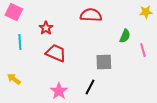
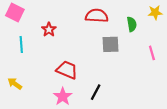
green semicircle: (125, 36) -> (132, 24), moved, turned -32
red trapezoid: (56, 53) -> (67, 70), moved
gray square: (104, 62) -> (110, 44), moved

